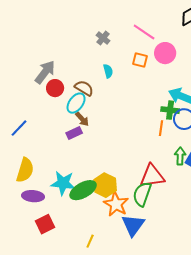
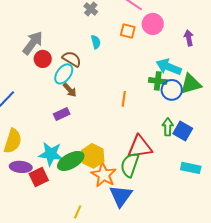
orange line: (161, 128) -> (124, 99), moved
purple rectangle: (74, 133) -> (62, 114), moved
red square: (45, 224) -> (39, 177), moved

